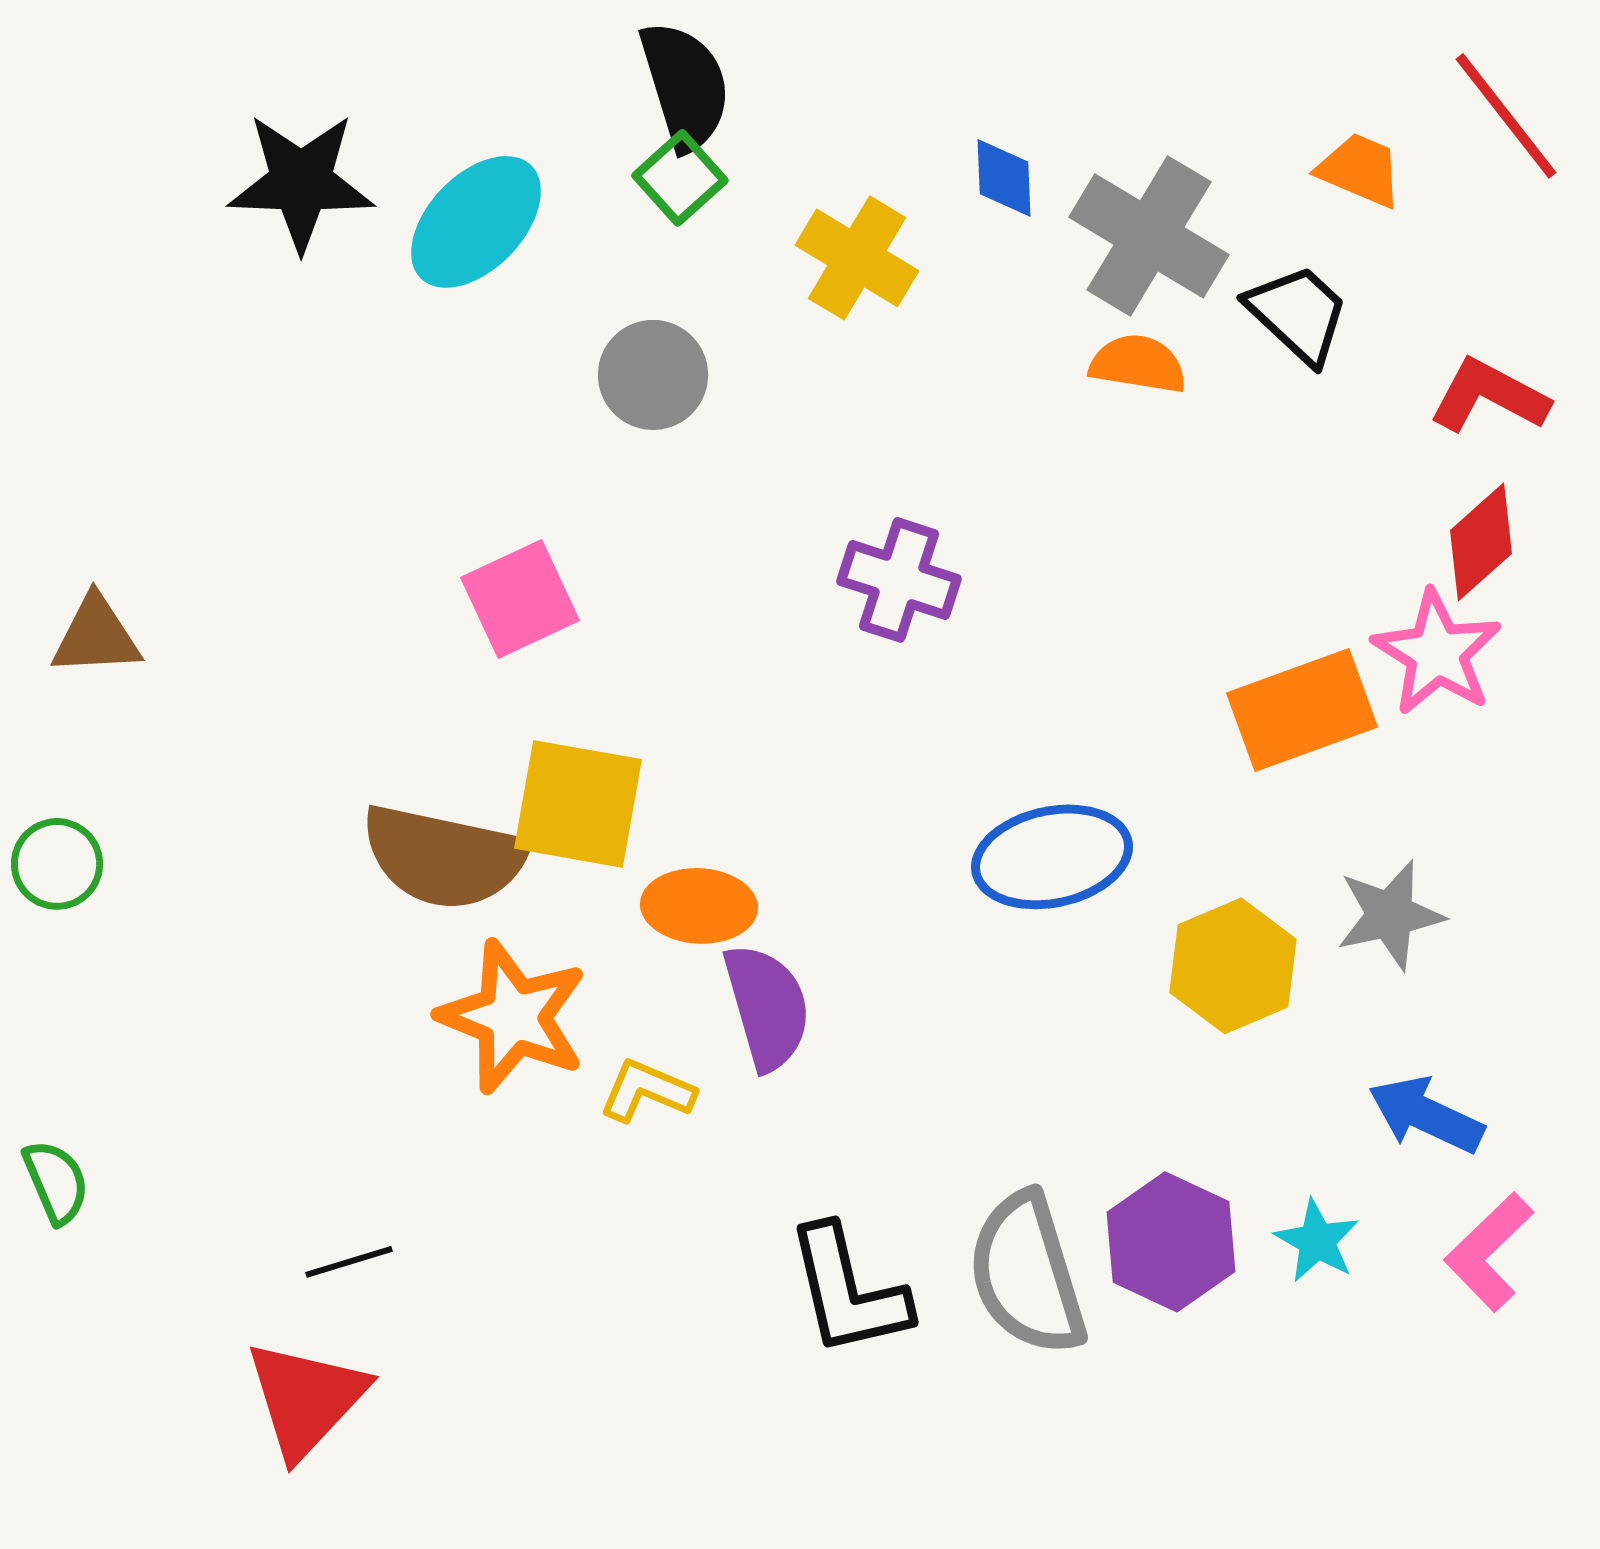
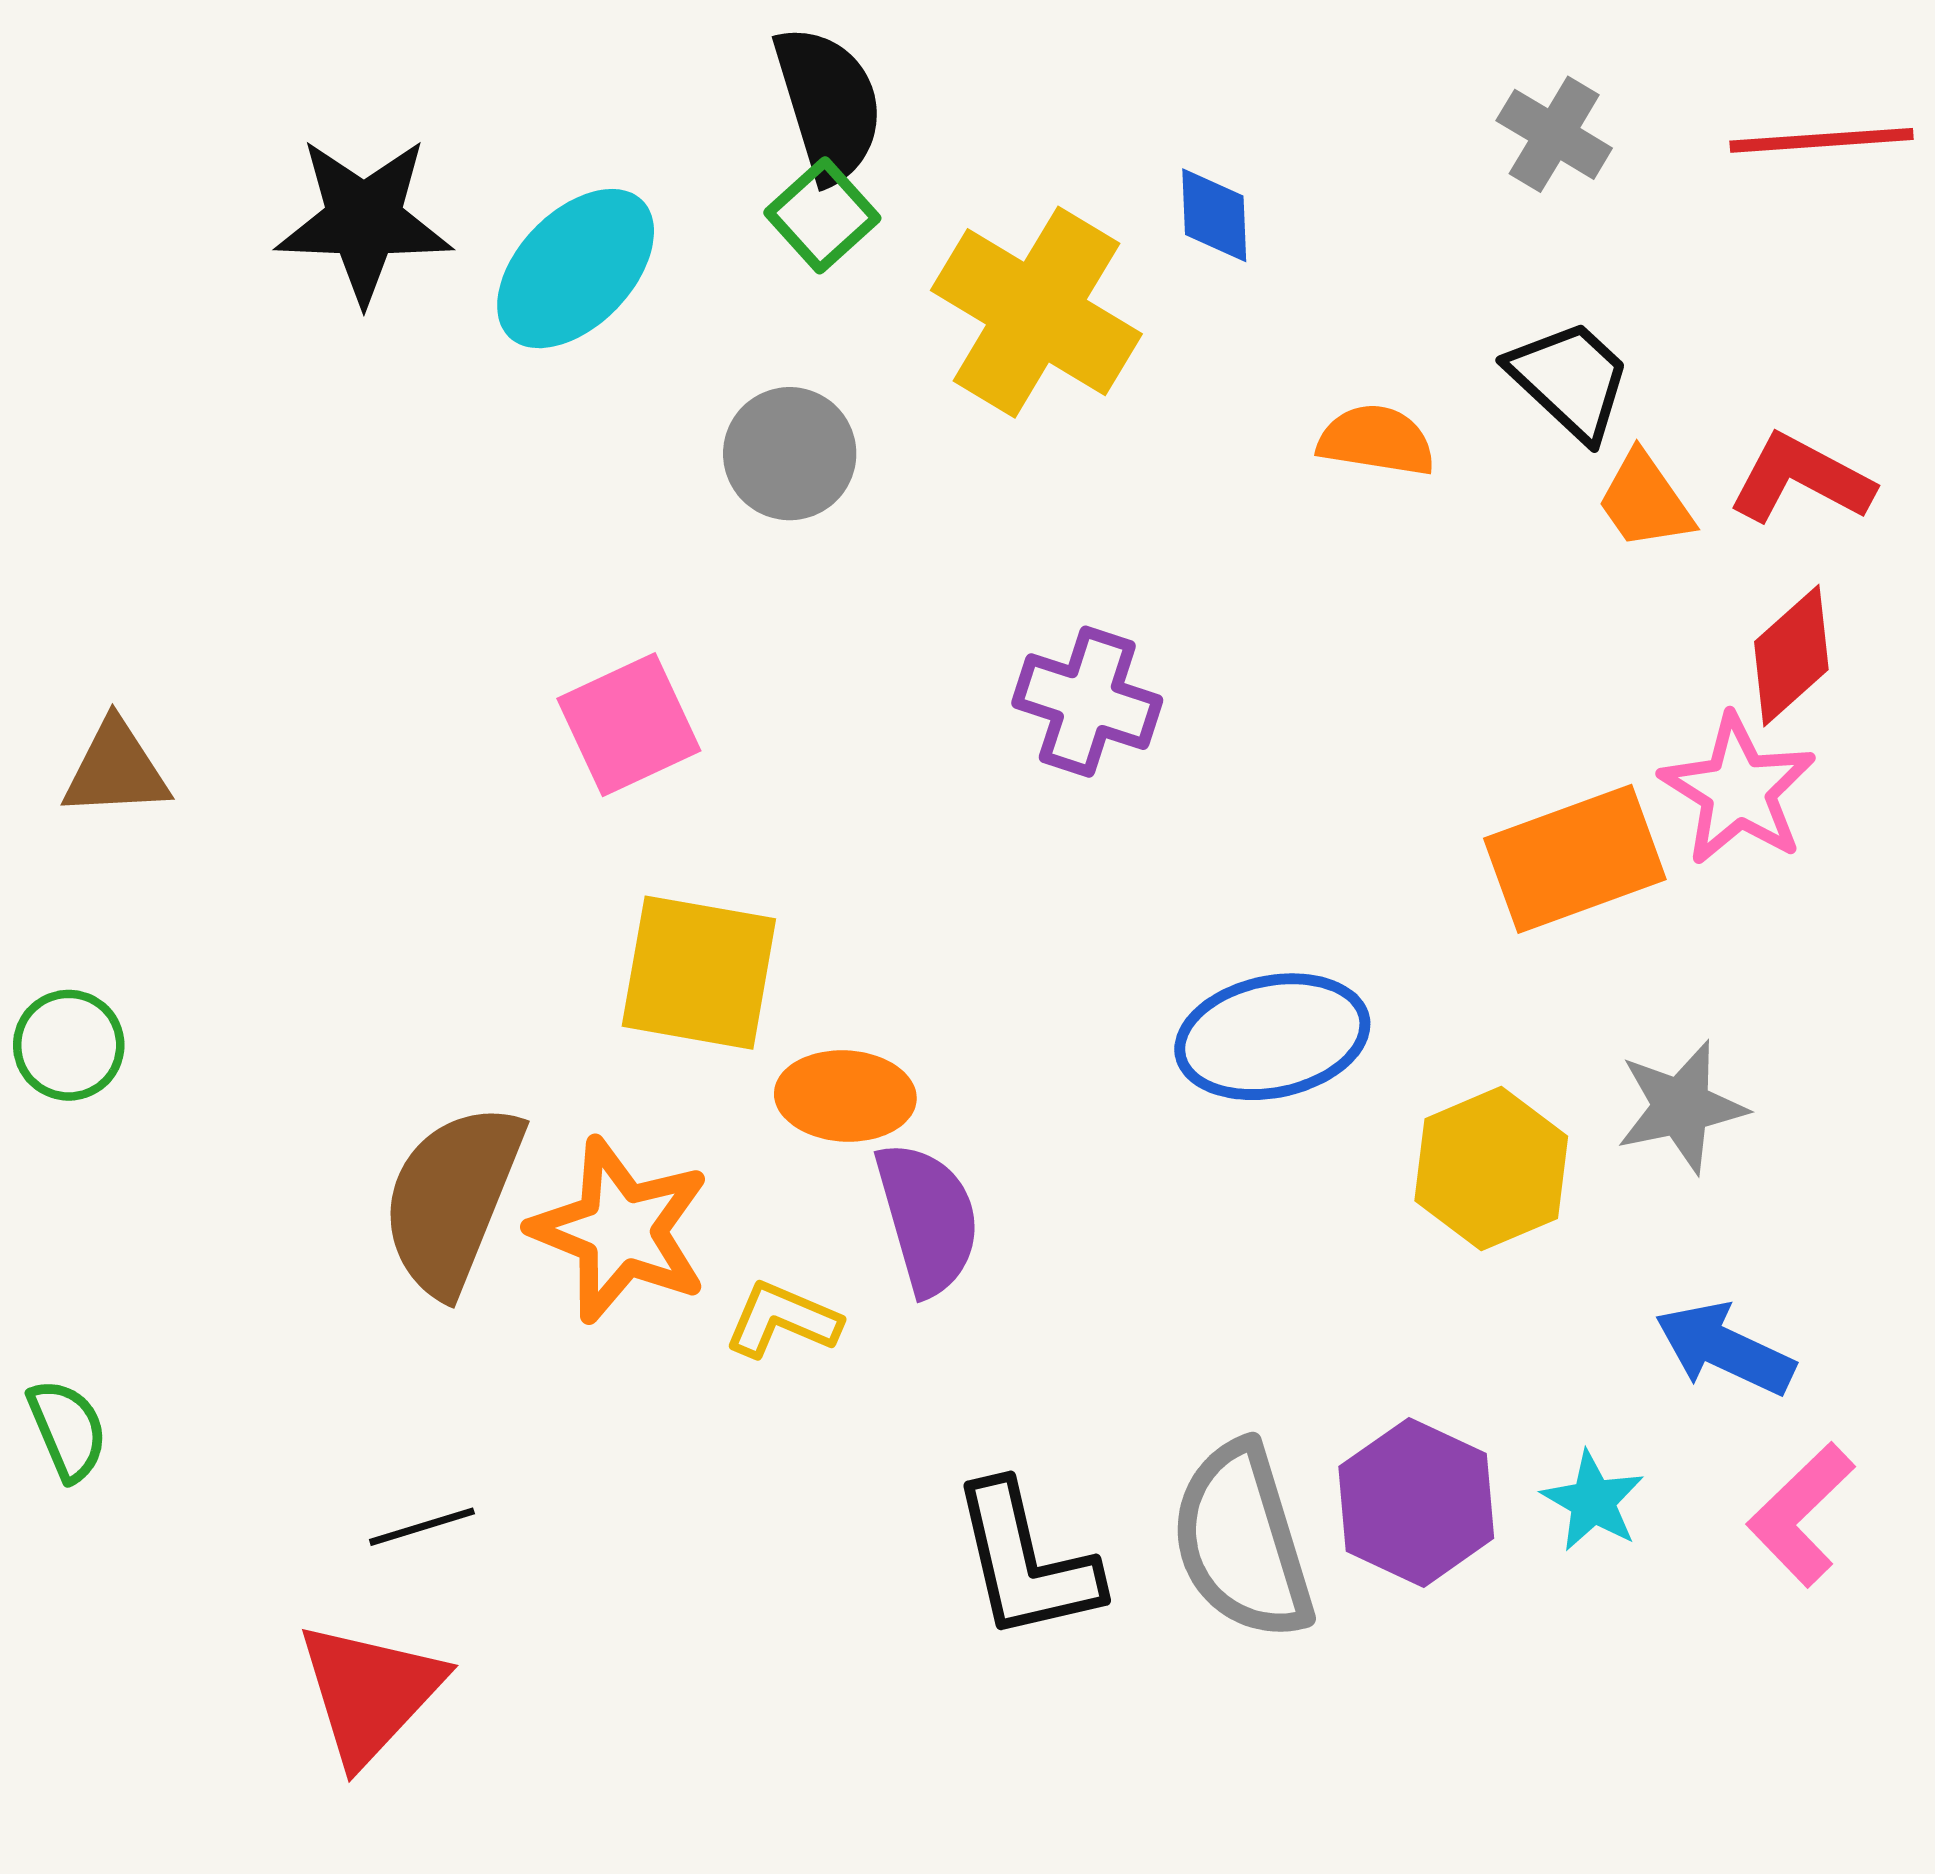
red line: (1506, 116) -> (1822, 140), turned -56
orange trapezoid: (1360, 170) -> (1645, 501), moved, turned -148
gray cross: (1149, 236) -> (1554, 134), moved, size x0.6
yellow cross: (857, 258) -> (1036, 312), size x1.4
brown semicircle: (444, 857) -> (452, 1199), moved, turned 100

